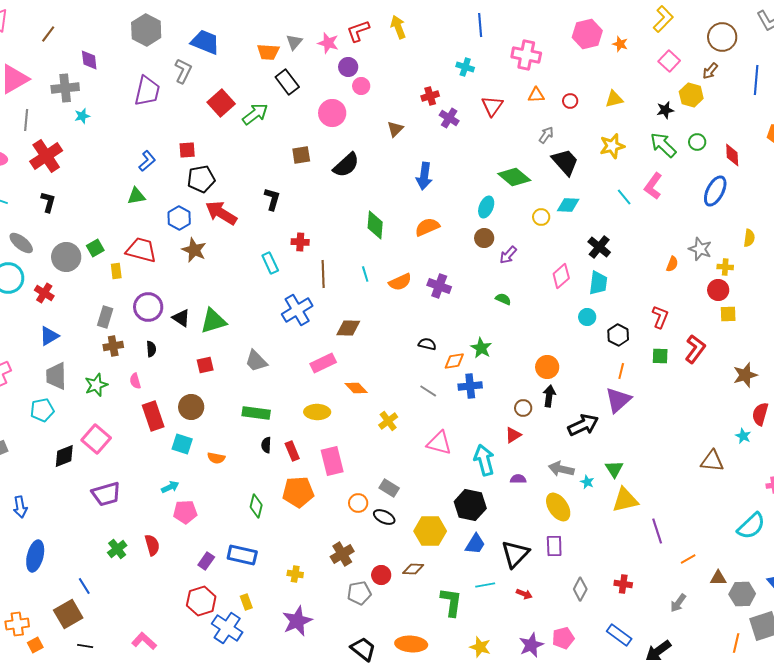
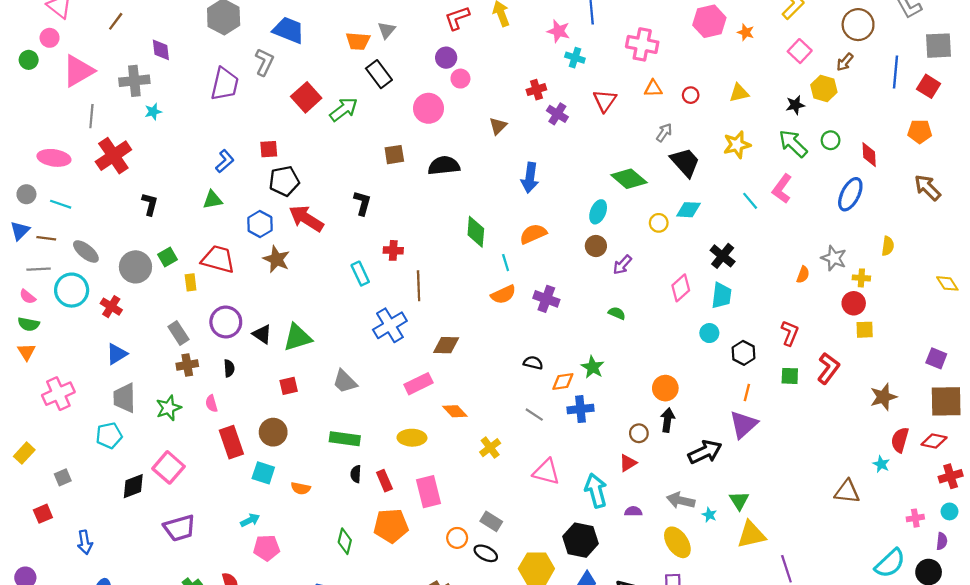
pink star: (328, 43) -> (558, 31), moved
black semicircle: (346, 165) -> (444, 166), turned -144
black L-shape: (48, 202) -> (150, 204), moved
cyan line: (365, 274) -> (506, 263), moved
gray rectangle: (105, 317) -> (178, 333), turned -50

